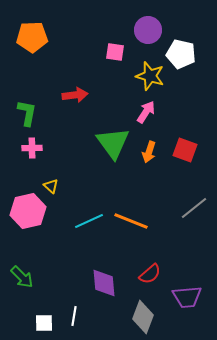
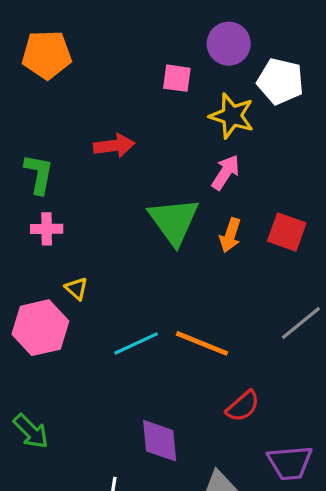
red semicircle: (150, 274) -> (243, 406), moved

